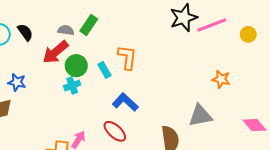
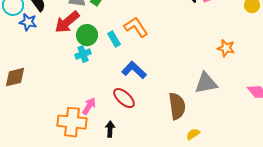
orange L-shape: (127, 57) -> (136, 27), turned -40
blue star: (17, 82) -> (28, 22), moved

